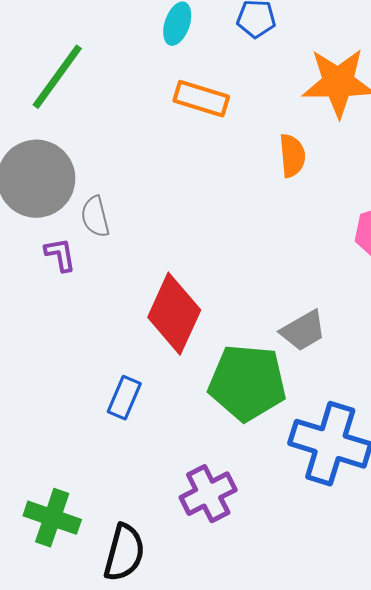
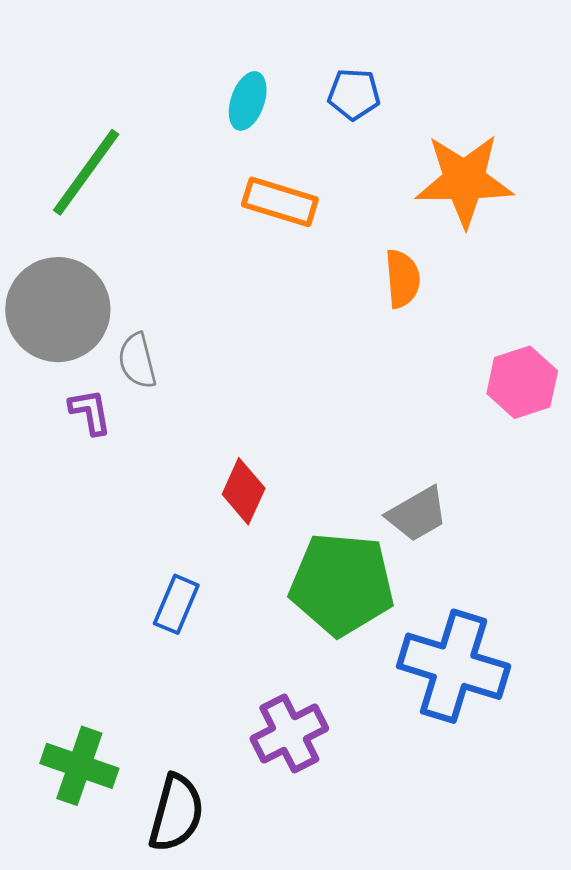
red diamond: (174, 314) -> (244, 491), size x0.6

